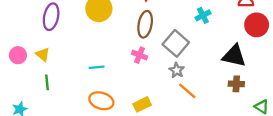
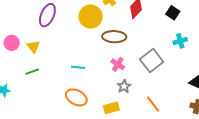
brown ellipse: (145, 24) -> (114, 37), moved, turned 70
gray star: (177, 70) -> (124, 86), moved
green line: (47, 82) -> (32, 72), turned 64

